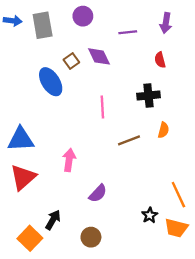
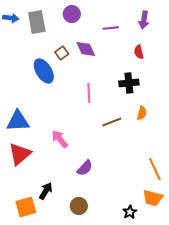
pink arrow: (69, 160) -> (60, 139), turned -48
black star: (150, 215) -> (130, 212), moved
orange square: (30, 238) -> (26, 207), turned 30

